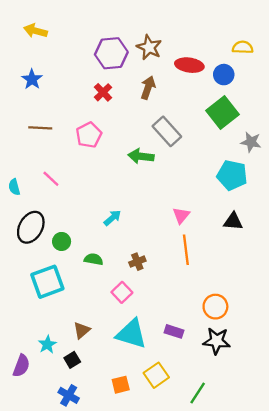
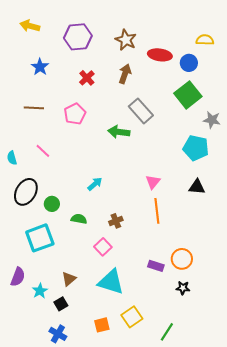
purple hexagon: (111, 53) -> (78, 37), moved
blue star: (32, 79) -> (40, 67), moved
purple rectangle: (174, 331) -> (156, 266), moved
black star: (217, 341) -> (183, 288), size x0.6
purple semicircle: (21, 366) -> (18, 277), moved

